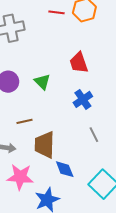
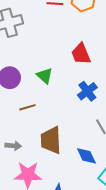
brown line: (25, 121) -> (27, 107), moved
blue diamond: (65, 169) -> (86, 156), moved

